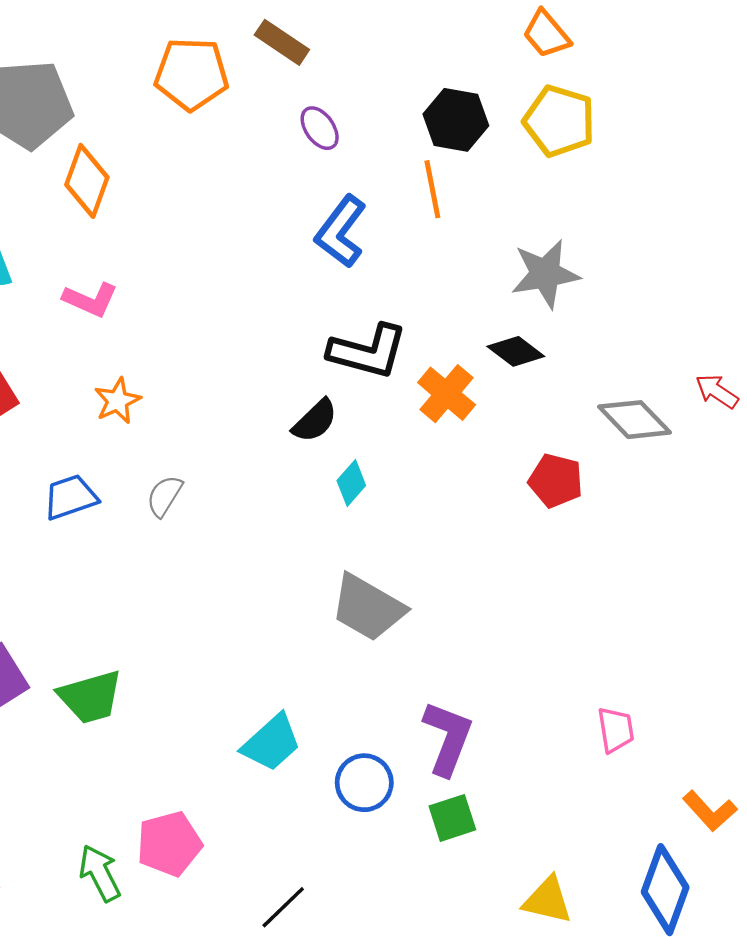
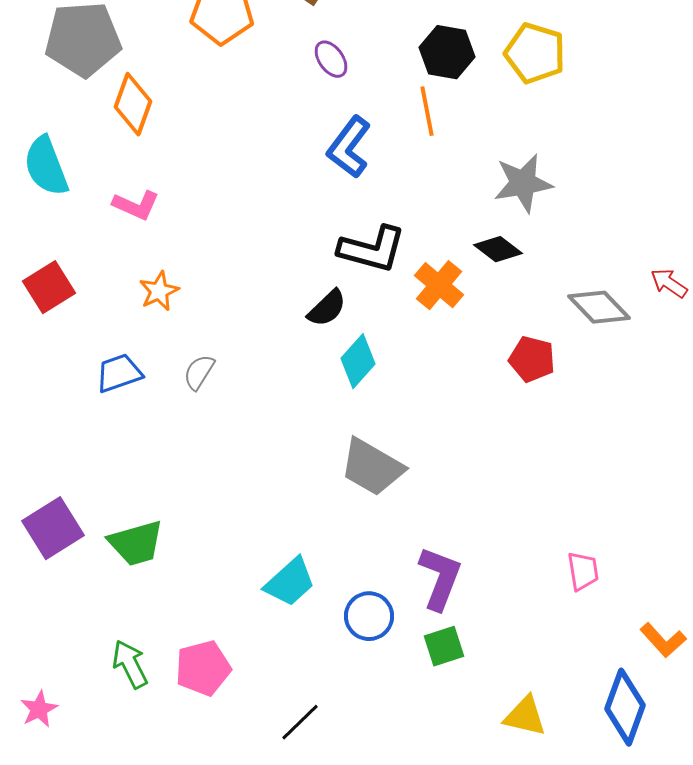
cyan diamond: (351, 483) -> (358, 361), size x1.4
green arrow: (100, 873) -> (130, 664), moved

